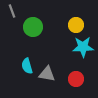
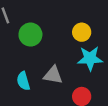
gray triangle: (47, 74) -> (53, 75), moved

